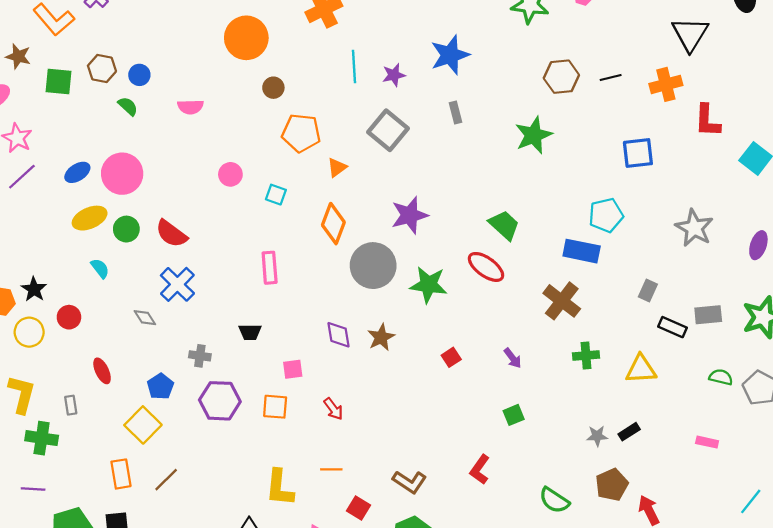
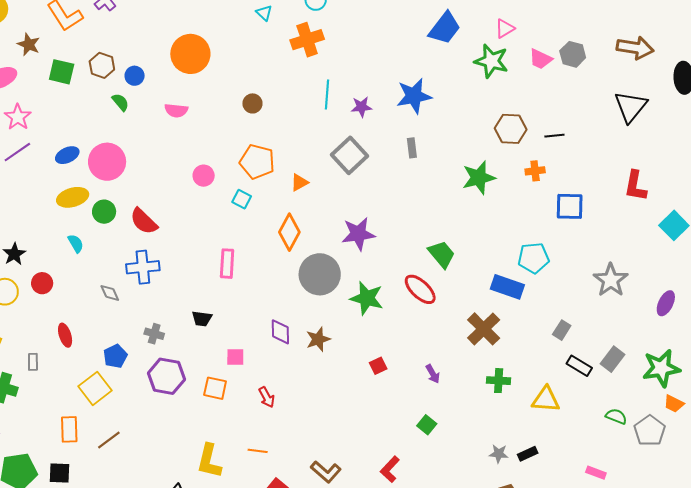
orange circle: (246, 38) -> (190, 54), moved
orange cross: (666, 84) -> (535, 171), moved, size x0.7
orange pentagon: (301, 133) -> (257, 162), moved
blue cross: (177, 284) -> (143, 267), turned 32
gray rectangle: (708, 315) -> (613, 359), turned -55
green square: (514, 415) -> (427, 425), turned -36

